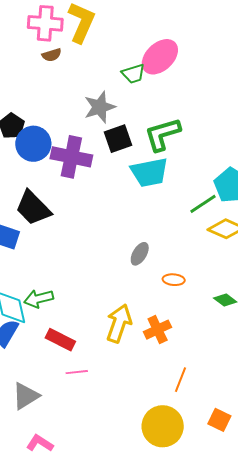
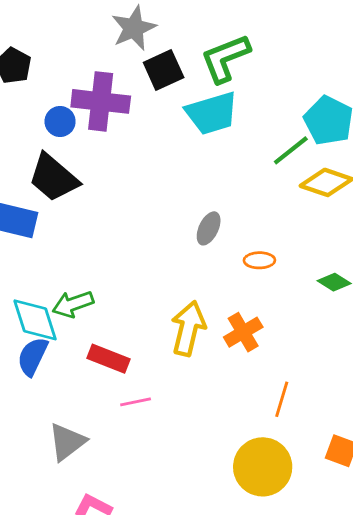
blue circle: (33, 144) -> (60, 121), moved, size x0.6

